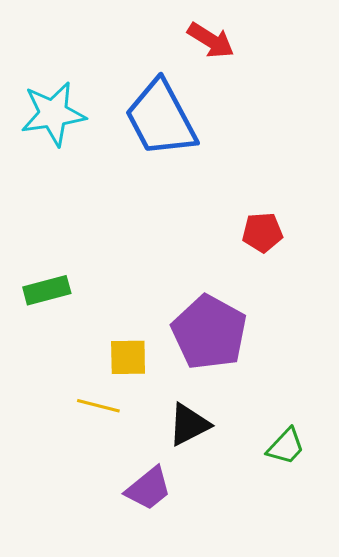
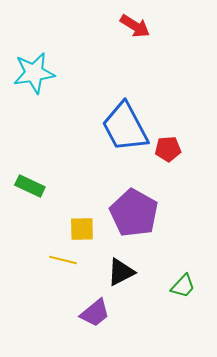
blue trapezoid: (161, 118) -> (125, 127), moved
green rectangle: (47, 290) -> (30, 186), turned 40

